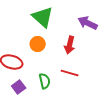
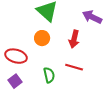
purple square: (19, 87) -> (15, 81), moved

